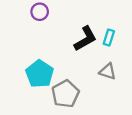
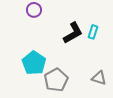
gray triangle: (108, 71) -> (99, 78), moved

